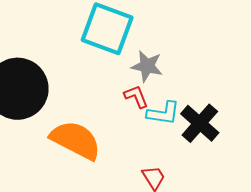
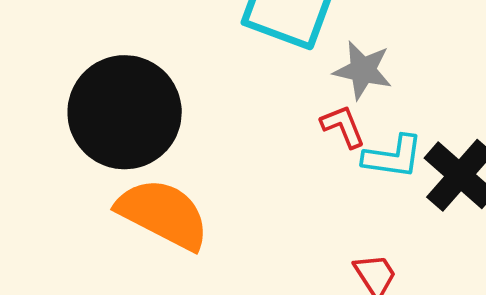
orange semicircle: (76, 140) -> (163, 214), moved

